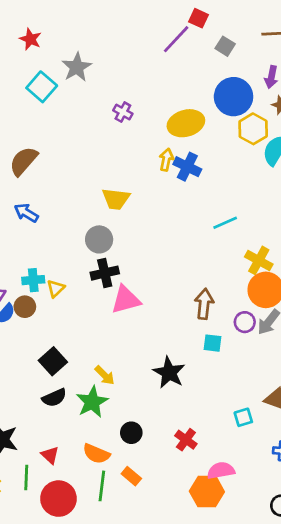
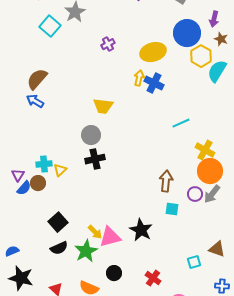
purple cross: (123, 112) -> (108, 44), turned 32
blue arrow: (26, 213) -> (35, 101), moved
pink triangle: (126, 300) -> (110, 237), moved

